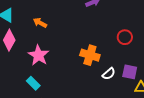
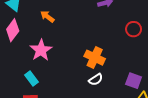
red circle: (125, 37) -> (134, 29), moved
white semicircle: (109, 74) -> (96, 80), moved

